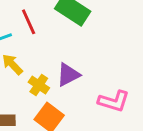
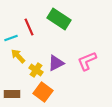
pink L-shape: (114, 101) -> (87, 61), moved, turned 140

